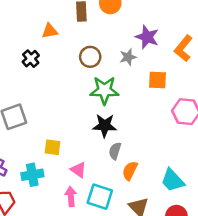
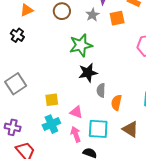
brown circle: (90, 57) -> (62, 11), moved
orange square: (158, 80) -> (117, 18), moved
cyan cross: (32, 175) -> (51, 124), moved

